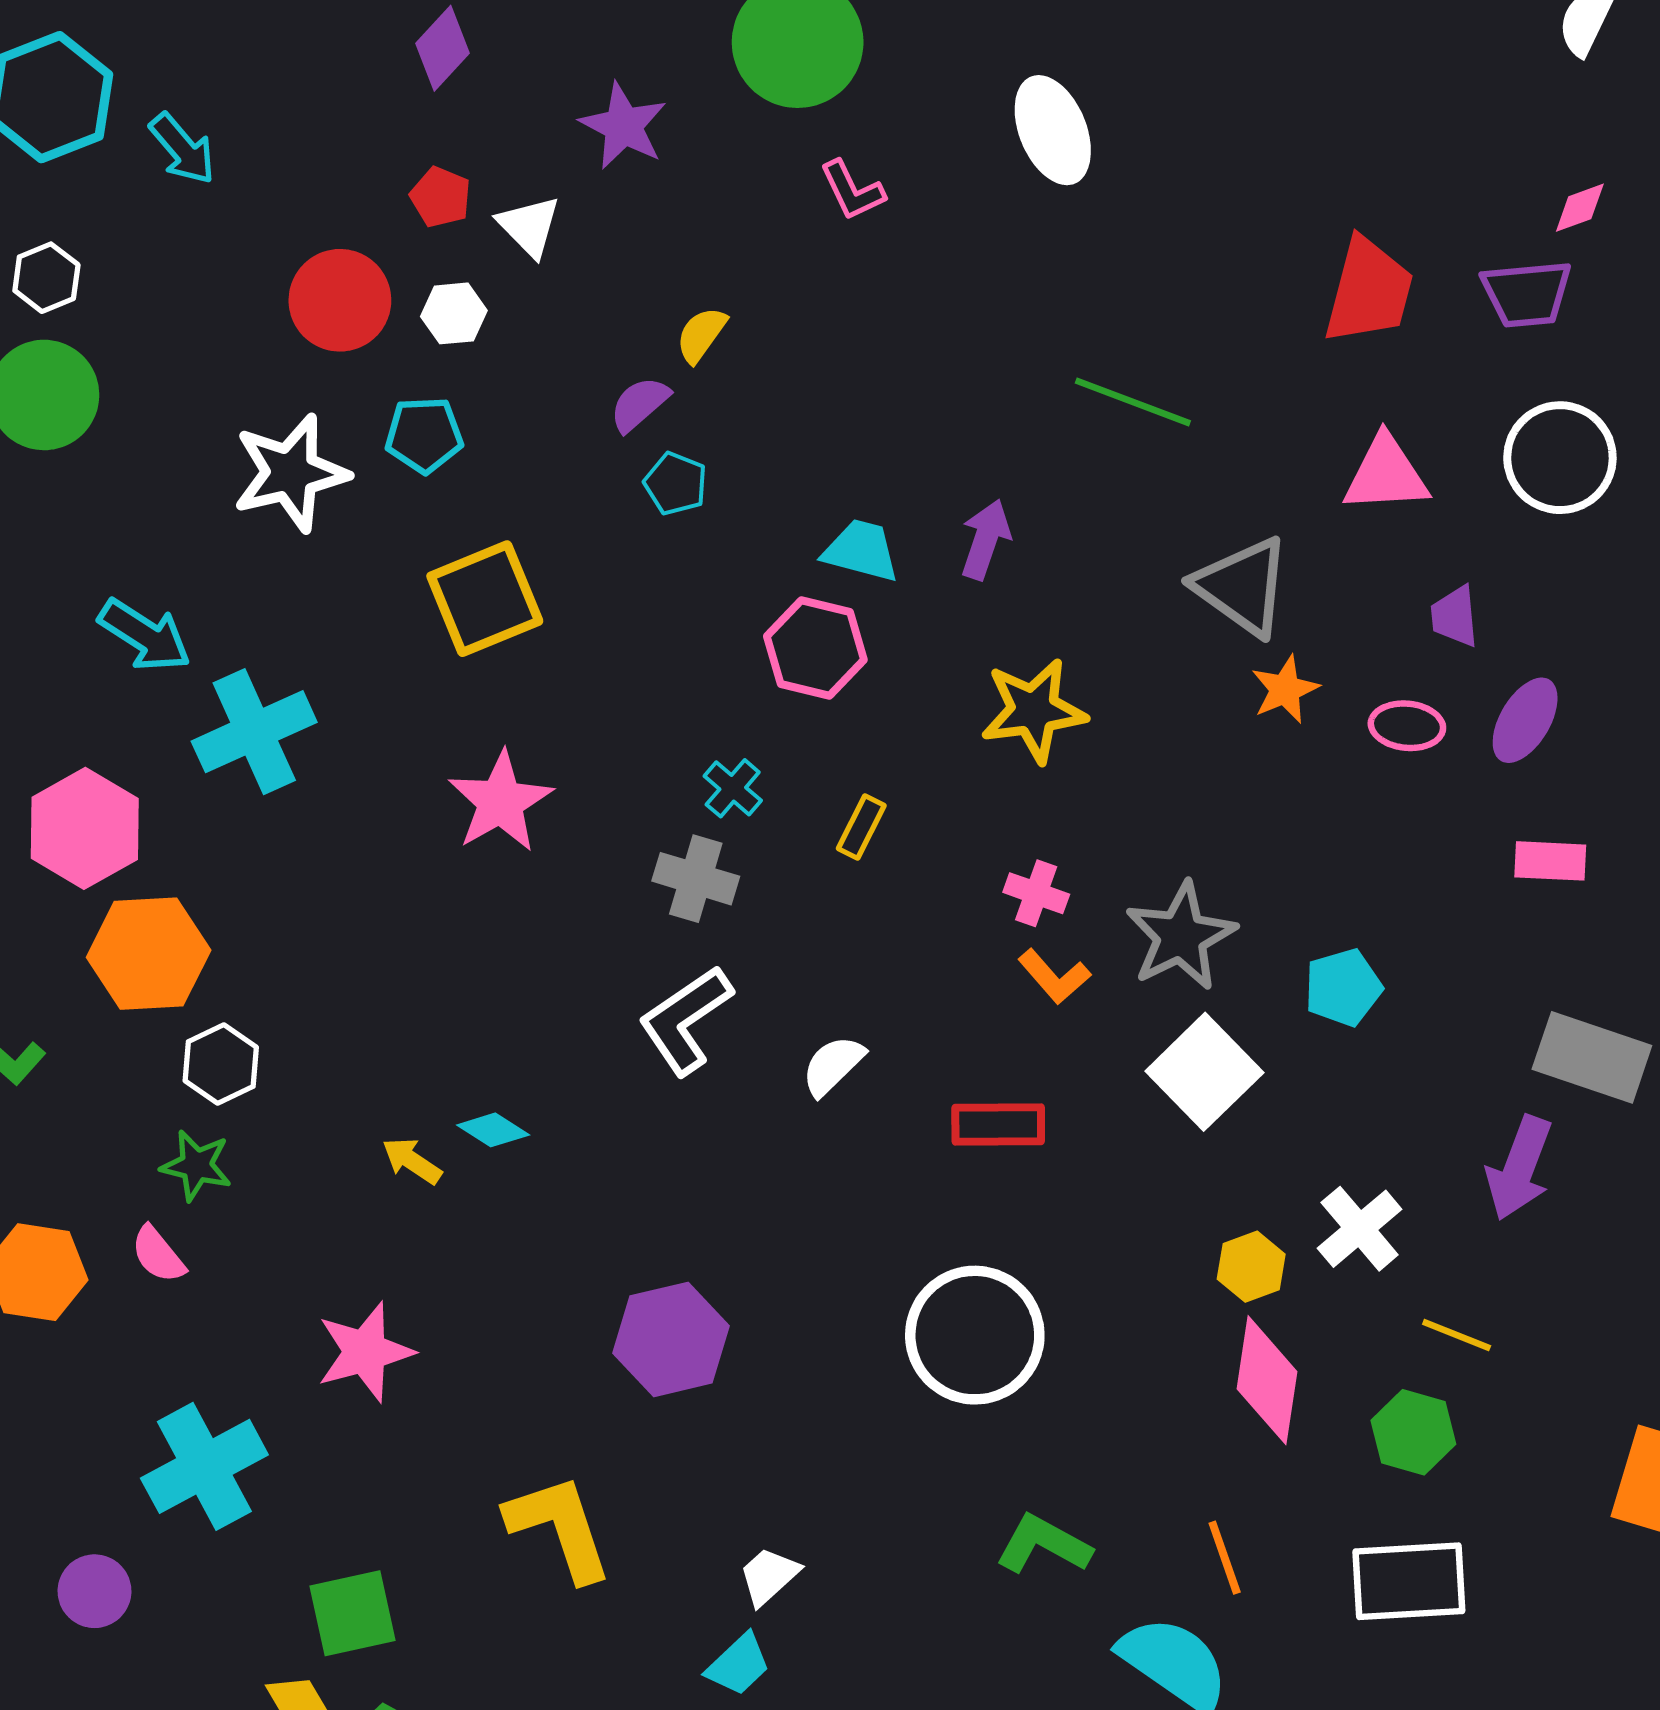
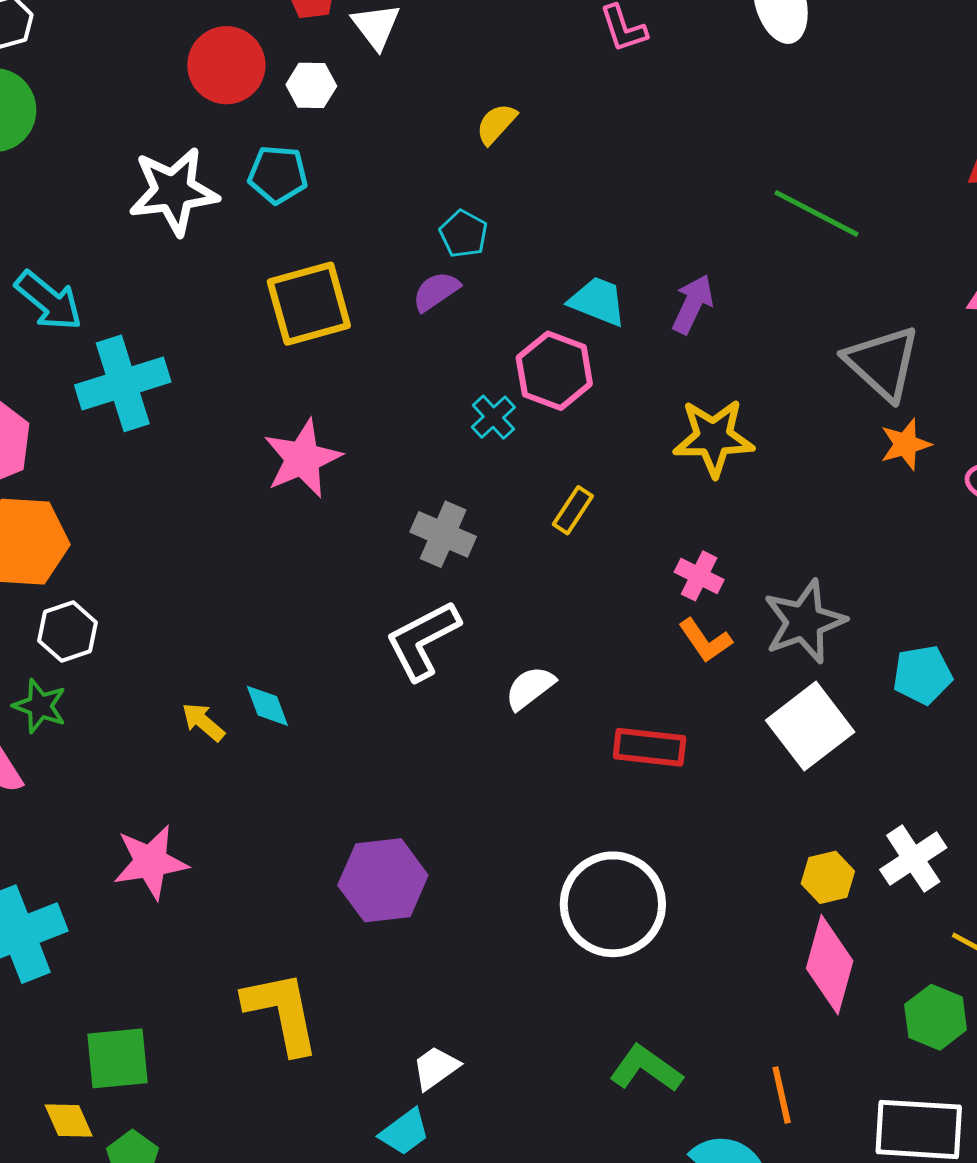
purple semicircle: (639, 404) -> (436, 291), moved
cyan cross: (733, 788) -> (493, 417), moved
cyan diamond: (493, 1130) -> (267, 706), turned 30

